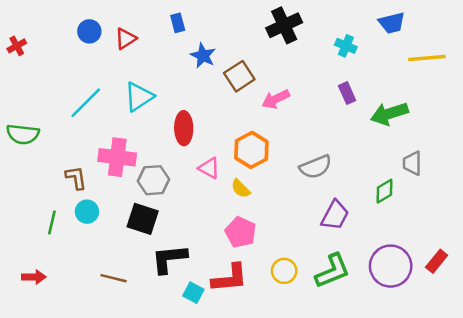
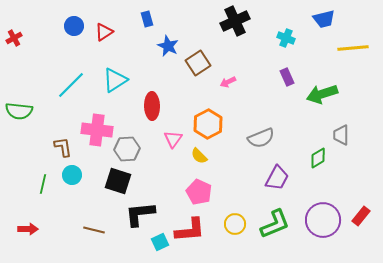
pink arrow: (276, 99) -> (228, 82), size x0.7
pink triangle: (209, 168) -> (173, 139), turned 36
cyan square: (193, 293) -> (160, 242), turned 36

